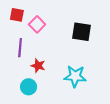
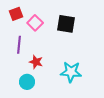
red square: (17, 15) -> (16, 14), turned -32
black square: (81, 32) -> (66, 24), moved

